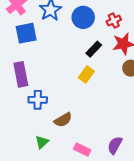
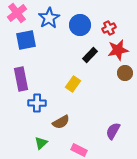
yellow rectangle: (86, 74) -> (73, 84), moved
purple semicircle: (115, 145) -> (113, 131), moved

